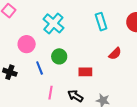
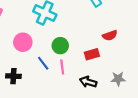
red semicircle: (115, 54) -> (110, 35), moved, turned 40
pink line: (50, 93) -> (62, 67), moved

